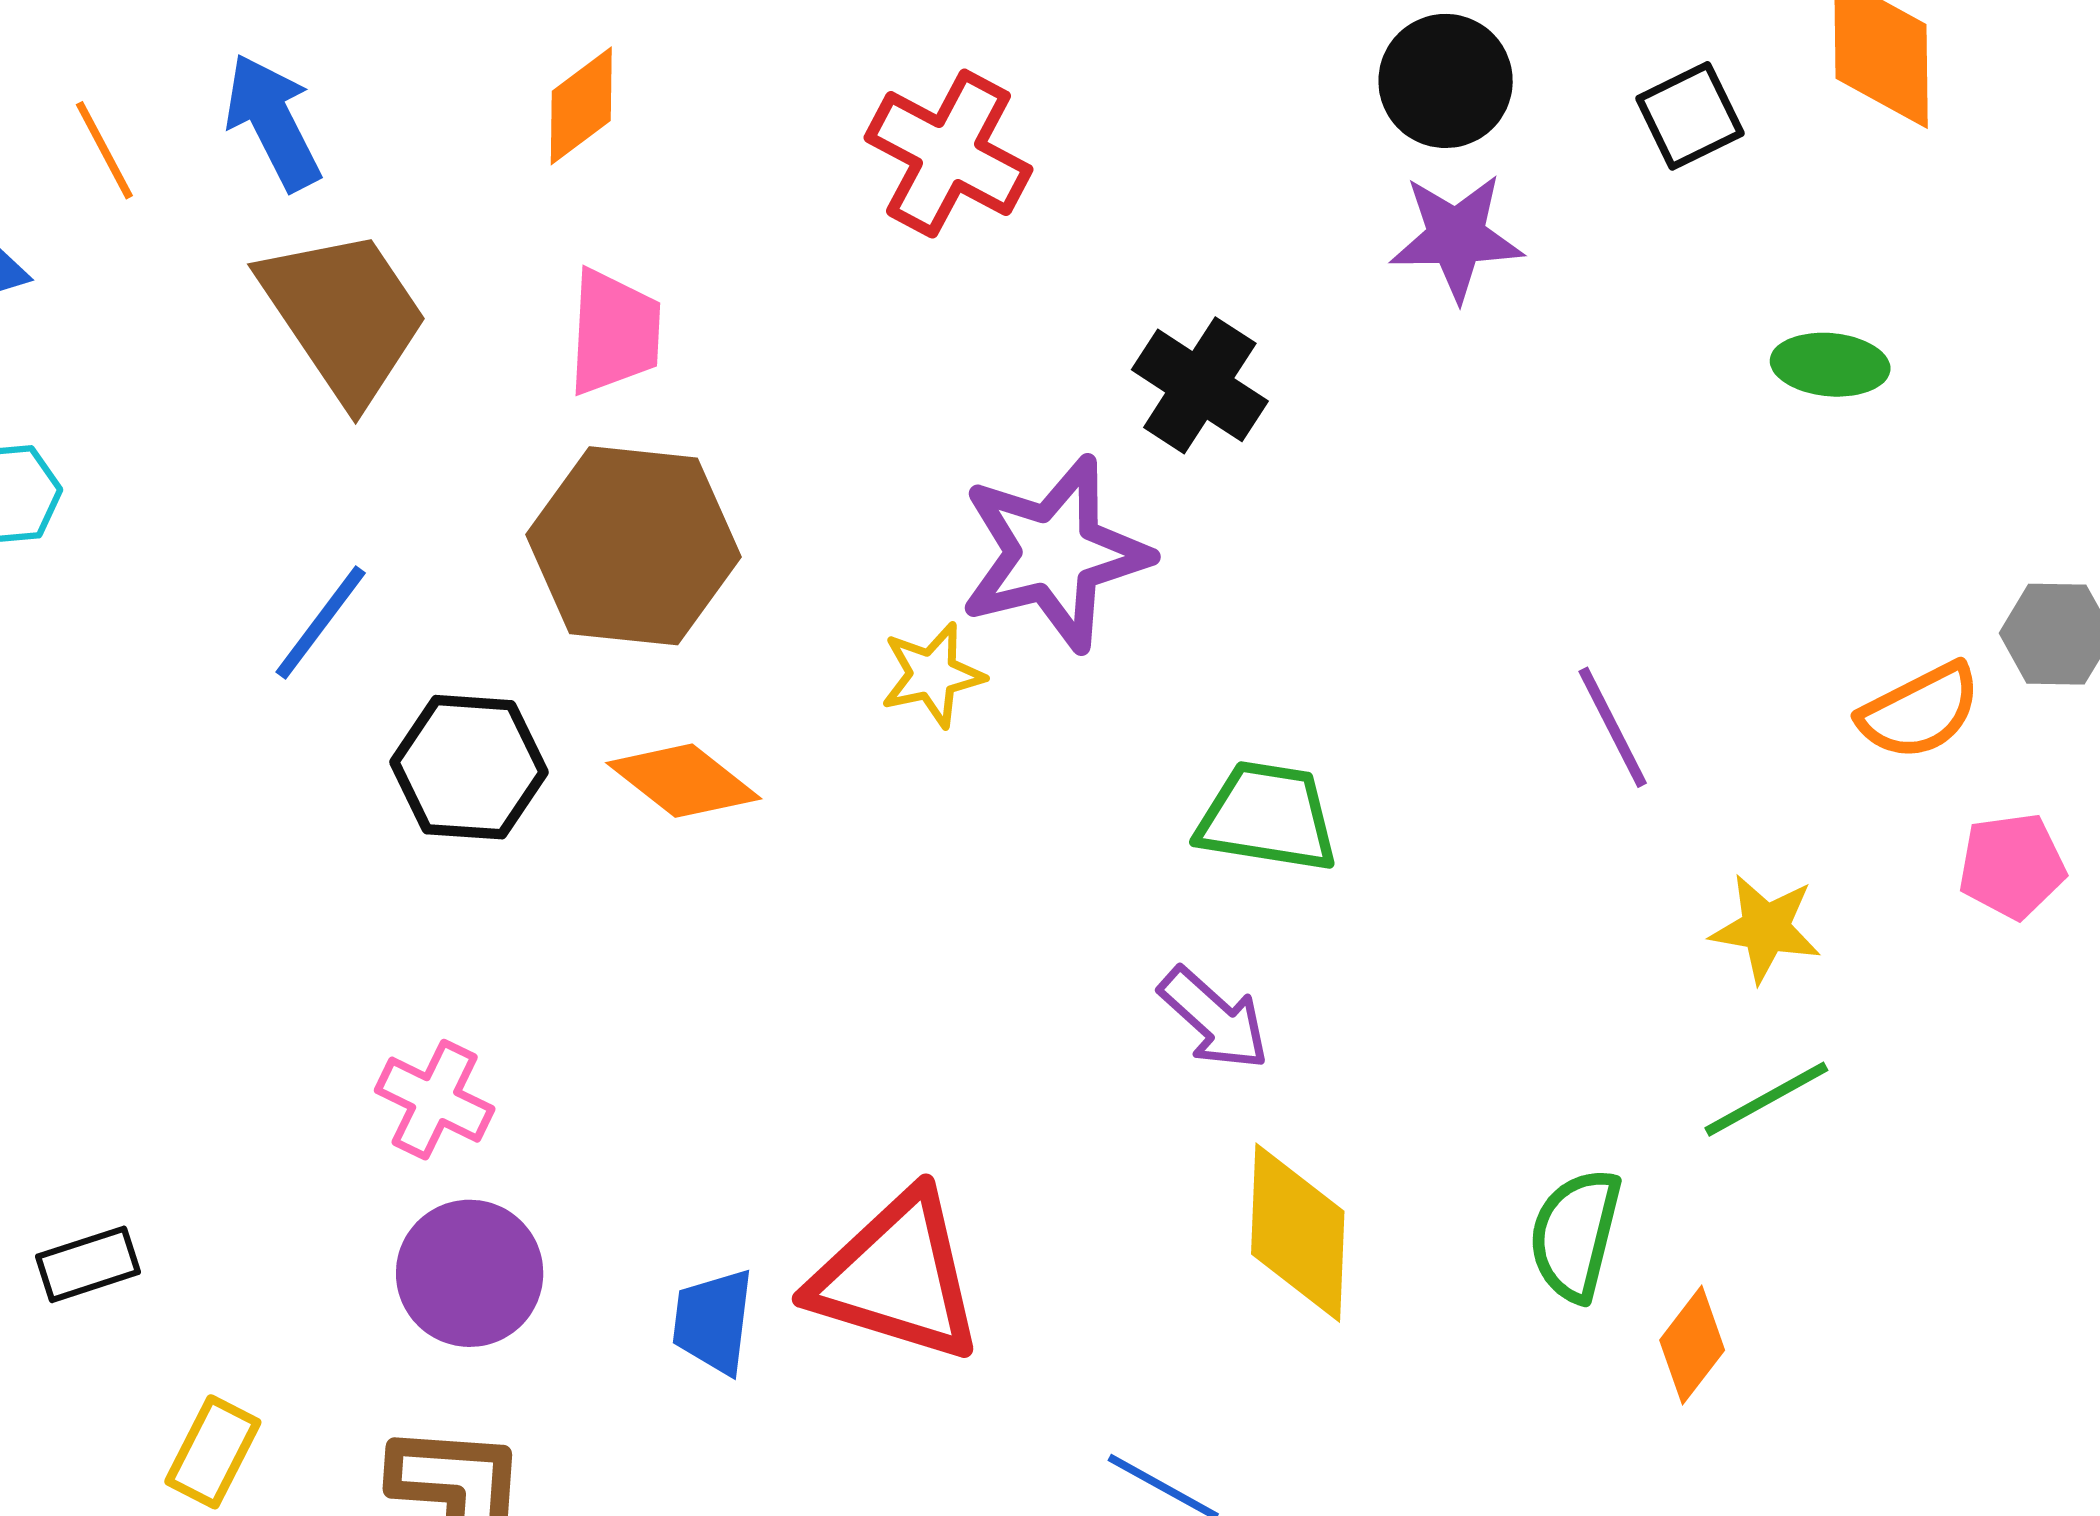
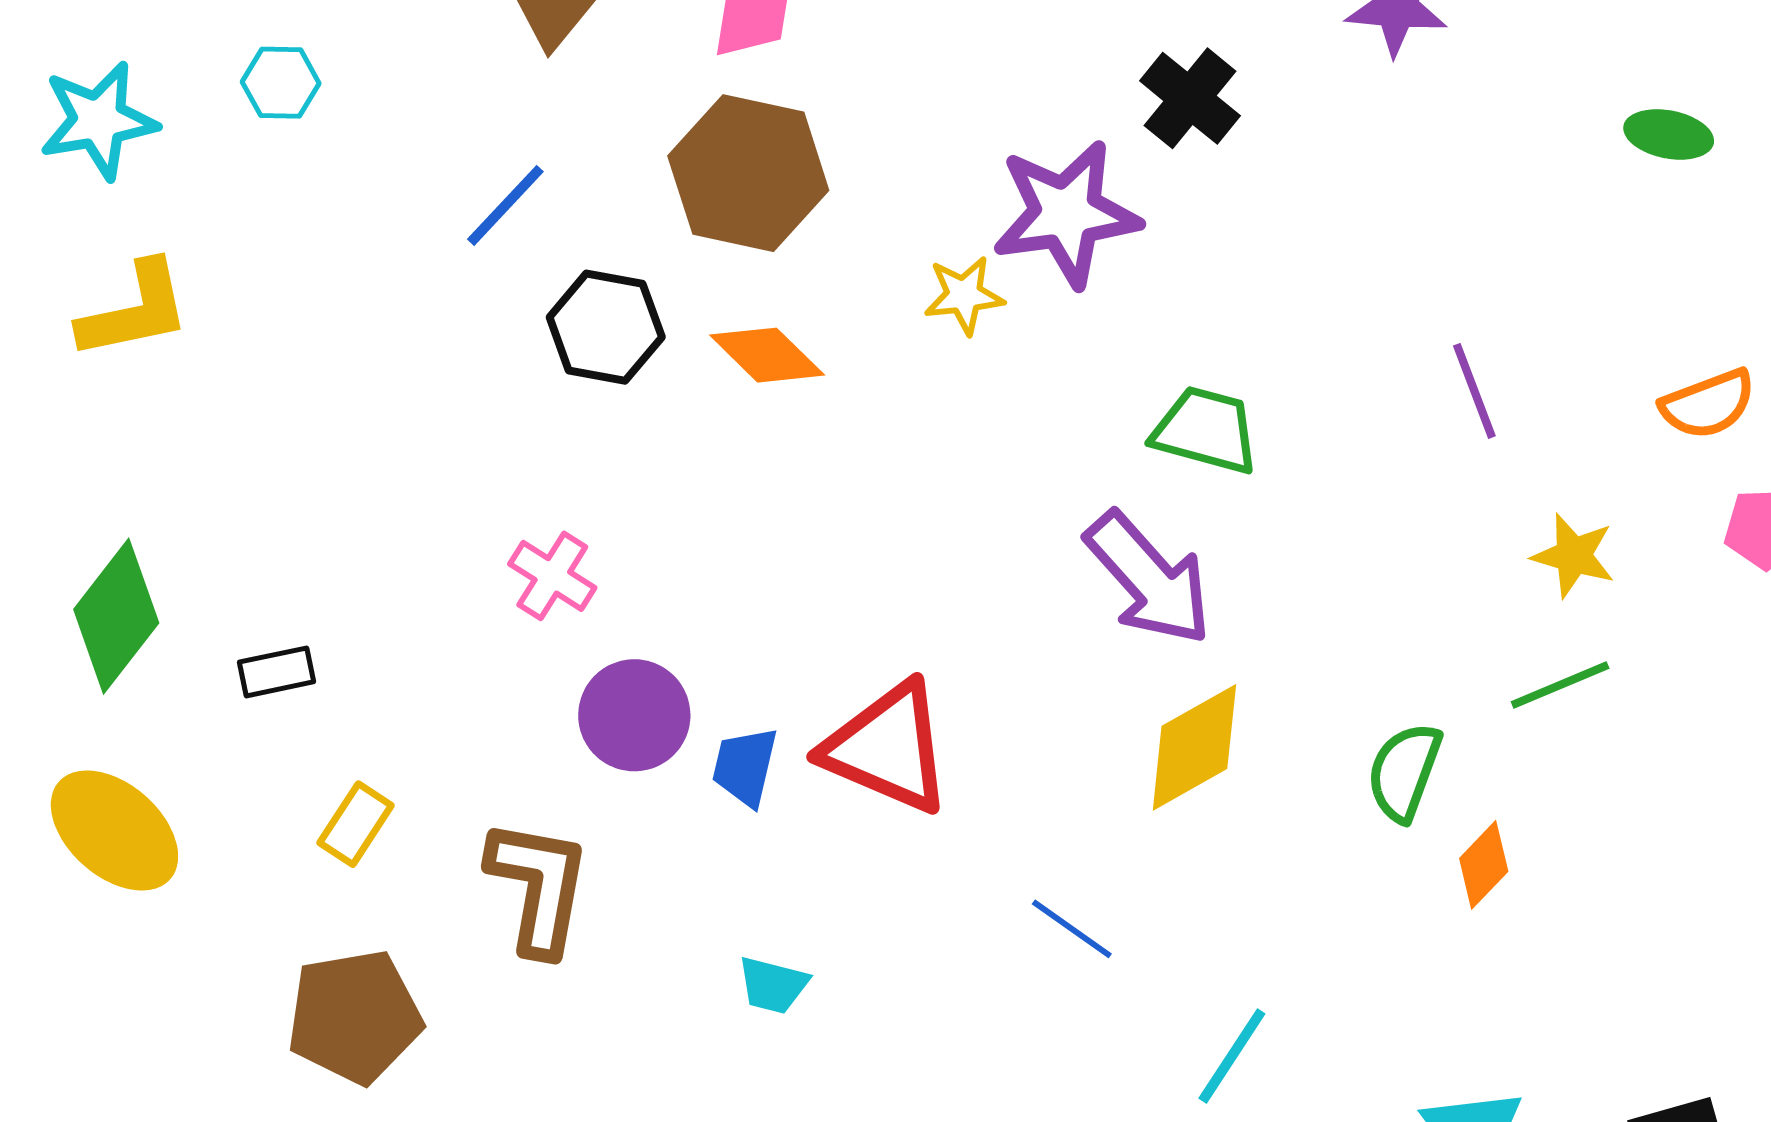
purple arrow: (1214, 1019) -> (1149, 579), size x1.6
yellow diamond: (1298, 1233) -> (1194, 747), turned 52
purple circle: (470, 1273) -> (634, 715), moved

